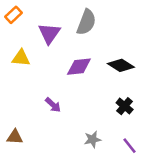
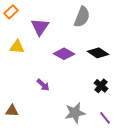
gray semicircle: (86, 22) -> (82, 17), moved
purple diamond: (79, 67) -> (64, 54), turned 35
gray star: (93, 139) -> (75, 113), size x1.5

